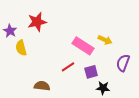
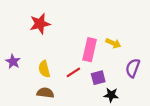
purple star: (10, 31) -> (13, 62), moved
pink rectangle: (83, 46) -> (90, 50), turned 70
yellow semicircle: (21, 48) -> (44, 69), moved

